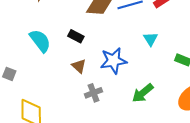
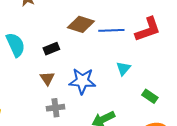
black rectangle: (76, 36) -> (51, 49), turned -63

